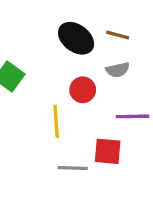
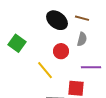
gray semicircle: (118, 70) -> (82, 39), turned -64
yellow line: (56, 121) -> (45, 70), turned -36

